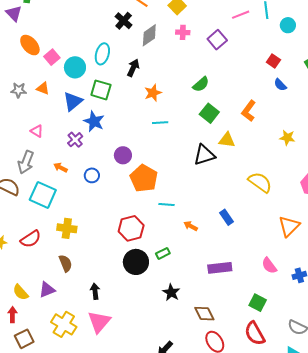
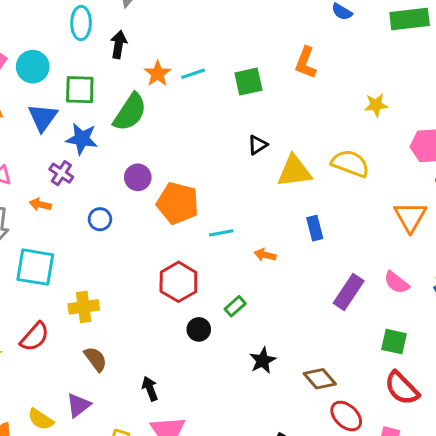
cyan ellipse: (102, 54) -> (81, 23), moved
green semicircle: (201, 84) -> (130, 112), moved, size x1.5
green square: (209, 113) -> (248, 82), turned -36
cyan line: (160, 123) -> (193, 74), moved
yellow star: (287, 138) -> (376, 105), moved
yellow triangle: (227, 140) -> (294, 171), moved, size x1.4
black triangle: (204, 155) -> (258, 145), size x0.6
orange arrow: (61, 167) -> (40, 204), moved
blue rectangle: (227, 217) -> (315, 228), turned 35
black circle: (136, 262) -> (199, 329), size x0.6
purple rectangle: (220, 268) -> (349, 292), moved, turned -35
black star: (171, 292) -> (263, 360), turned 30

